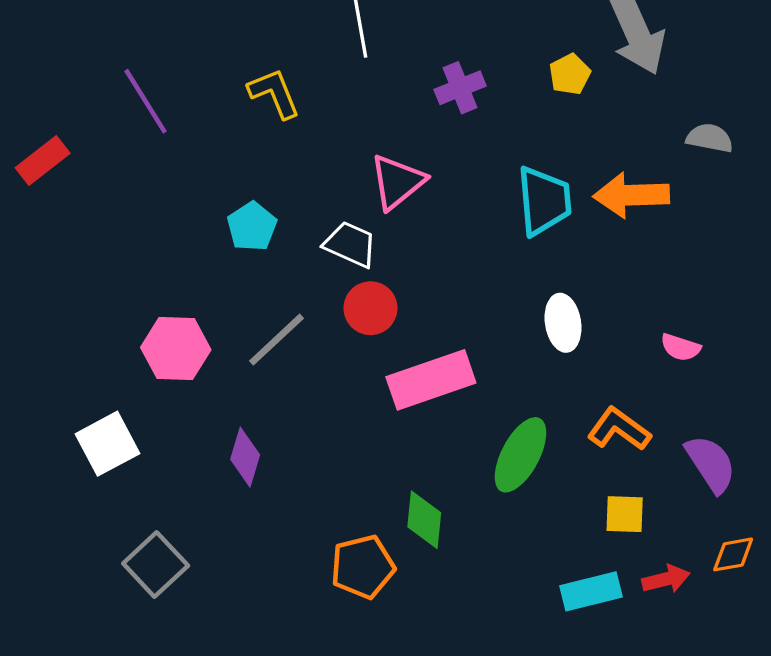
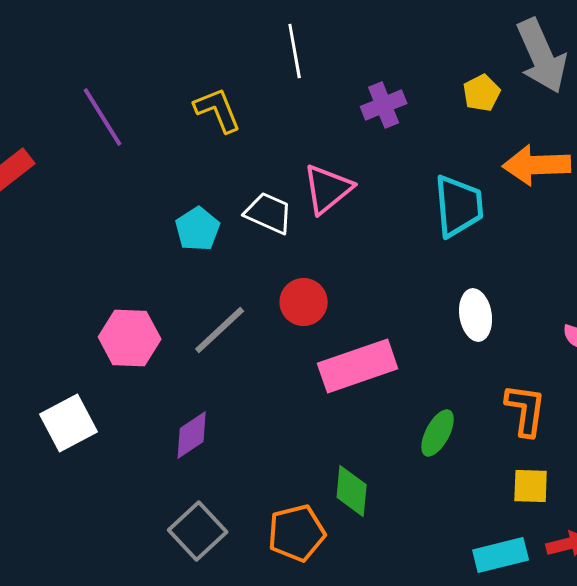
orange arrow: (631, 195) -> (537, 165), moved
white trapezoid: (350, 244) -> (269, 213), moved
orange L-shape: (619, 429) -> (526, 410), turned 62
green ellipse: (520, 455) -> (438, 433), size x0.7
purple diamond: (245, 457) -> (192, 435), turned 39
gray square: (156, 565) -> (198, 531), moved

